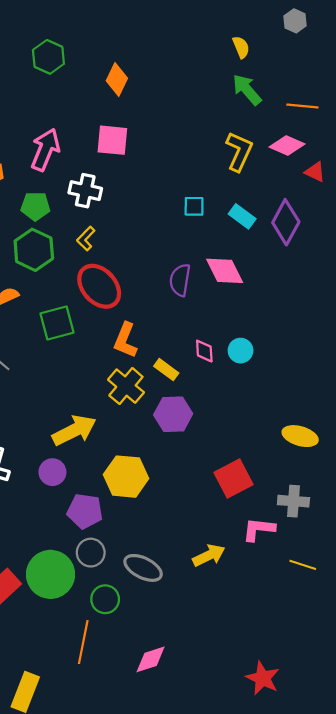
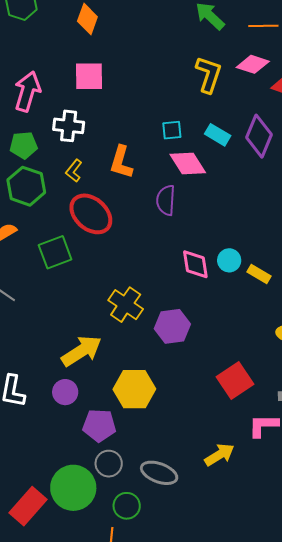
pink diamond: (225, 271) -> (188, 163), moved
orange L-shape: (125, 340) -> (121, 162), moved
pink diamond: (204, 351) -> (195, 264), size x1.4
yellow rectangle: (166, 370) -> (259, 274), moved

